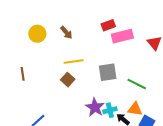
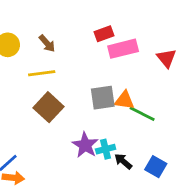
yellow line: (74, 61) -> (42, 73), moved
brown square: (68, 80) -> (48, 107), size x1.5
orange triangle: (135, 109) -> (124, 100), moved

